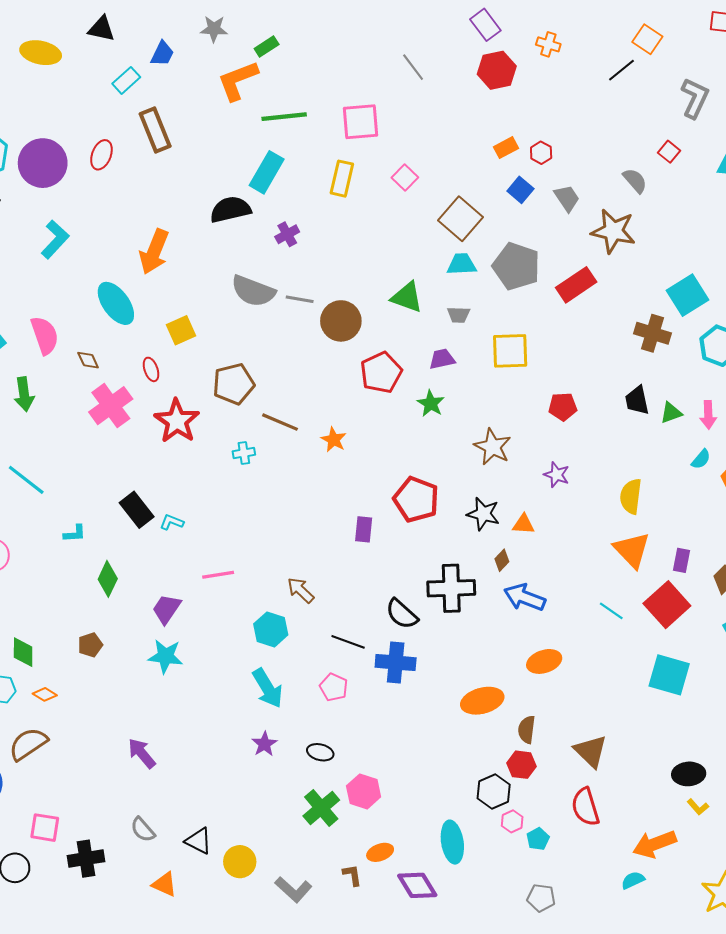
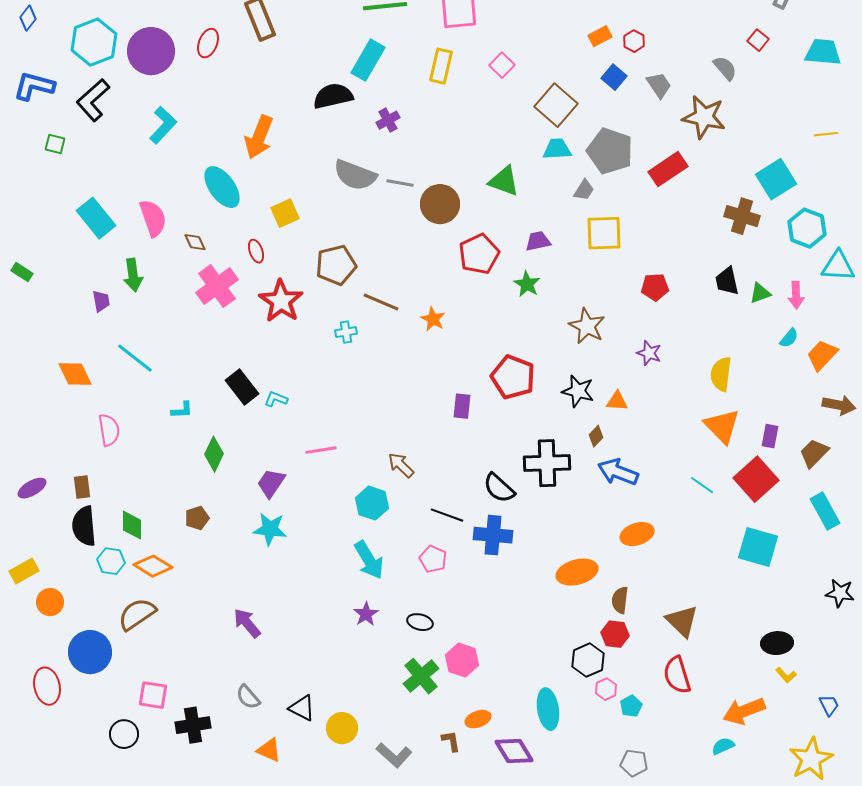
gray trapezoid: (459, 315) -> (584, 190), moved, turned -60
orange diamond: (45, 694) -> (153, 566), size x1.6

